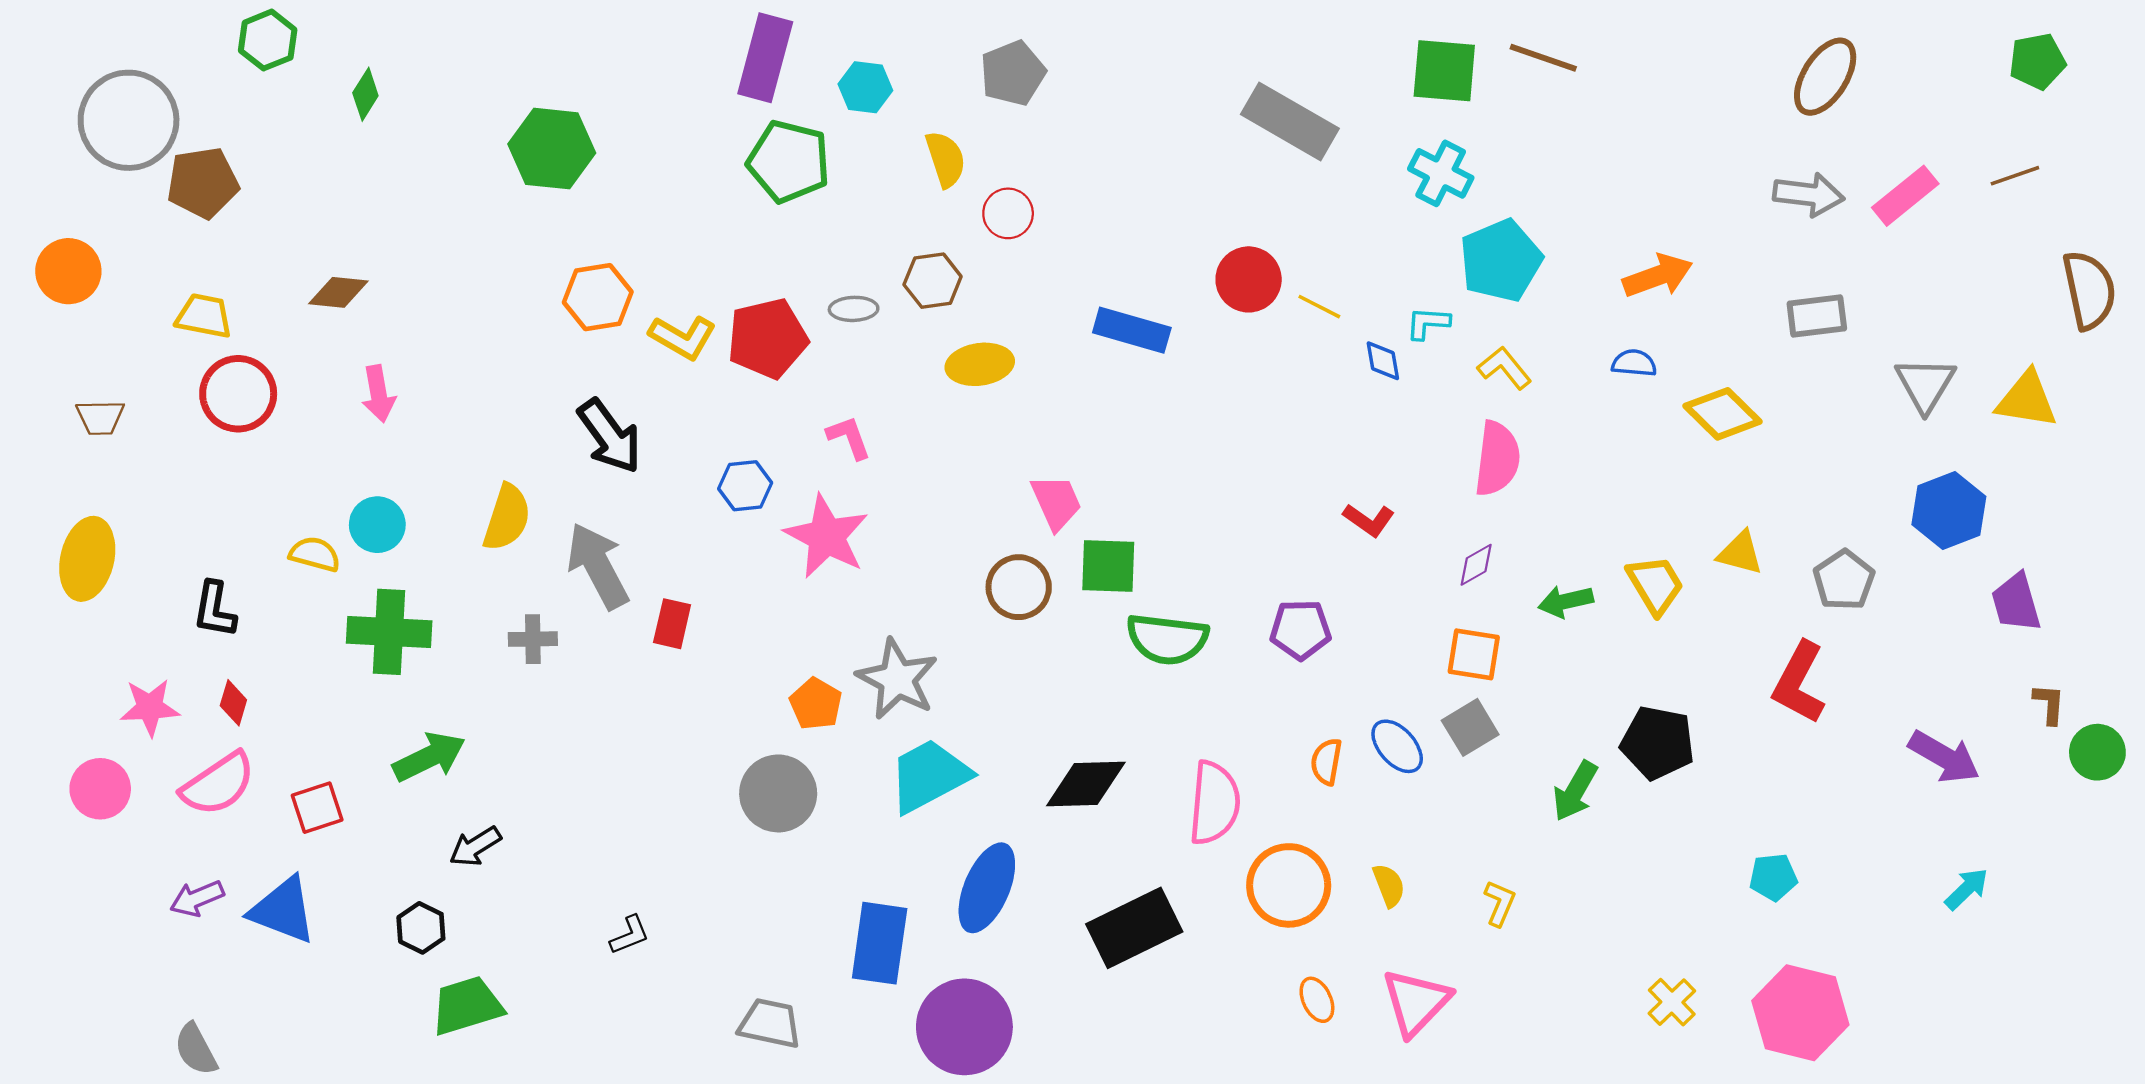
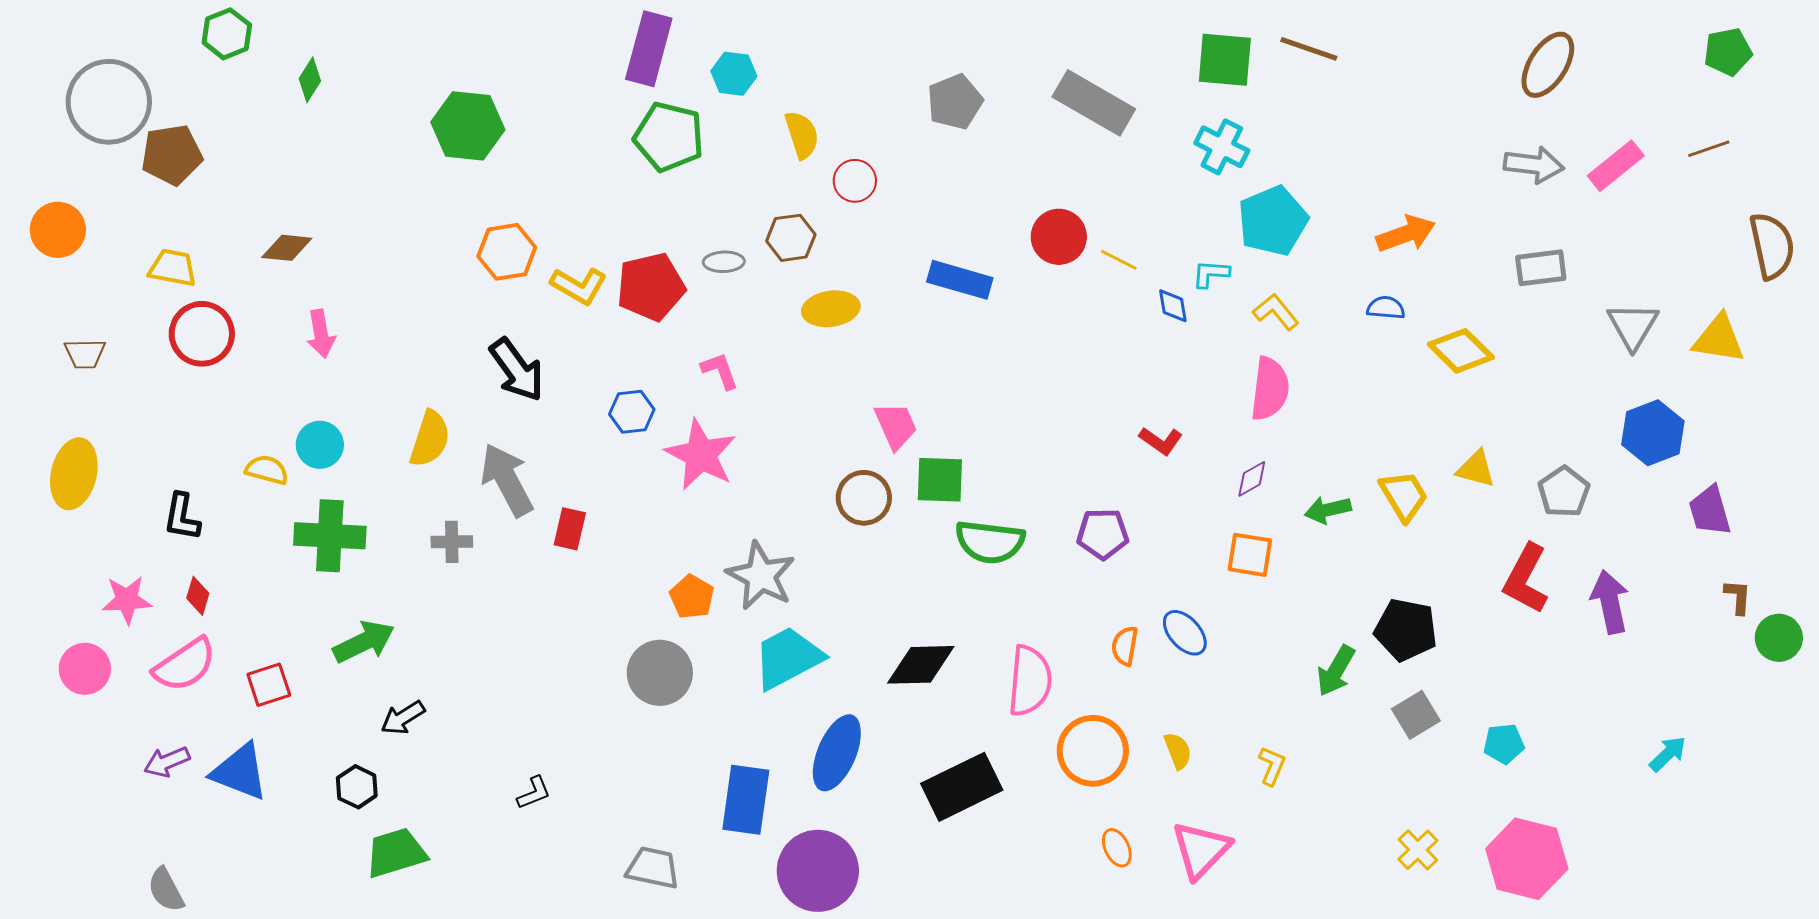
gray pentagon: (1013, 73) -> (955, 102), moved
gray square: (1470, 727) -> (1416, 715), moved
purple arrow: (1944, 757) -> (1610, 602), moved, turned -132

